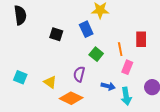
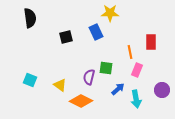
black square: (56, 34) -> (66, 37), turned -32
green square: (96, 54) -> (106, 68), moved, turned -32
blue arrow: (108, 86) -> (118, 89), turned -56

